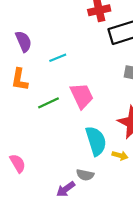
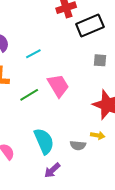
cyan semicircle: (96, 141) -> (44, 141), moved
gray semicircle: (85, 175) -> (78, 145), moved

